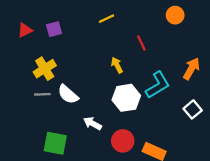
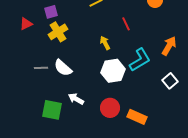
red triangle: (25, 30) -> (26, 24), moved
yellow cross: (45, 69) -> (58, 32), moved
white arrow: (92, 123) -> (76, 99), moved

